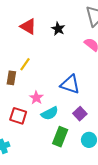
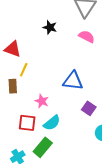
red triangle: (28, 26) -> (13, 49), moved
cyan semicircle: (50, 113) -> (52, 123), moved
green rectangle: (60, 137) -> (43, 147), moved, turned 30

